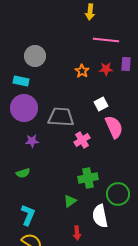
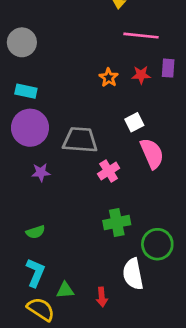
gray circle: (35, 56) -> (22, 42), moved
green semicircle: (23, 173) -> (35, 232), moved
green triangle: (70, 201) -> (65, 290), moved, turned 32

